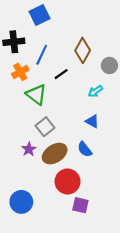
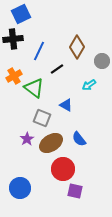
blue square: (40, 15) -> (21, 14), moved
orange cross: (20, 72) -> (14, 76), moved
blue triangle: (92, 121) -> (66, 105), moved
gray square: (45, 127) -> (42, 118), turned -30

